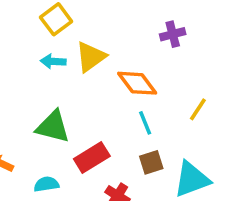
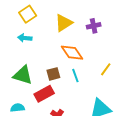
yellow triangle: (91, 57) -> (64, 23), moved
brown square: (151, 162) -> (53, 74), moved

